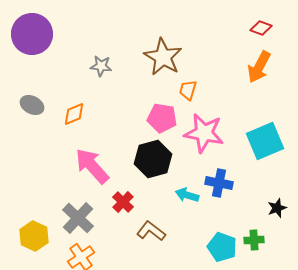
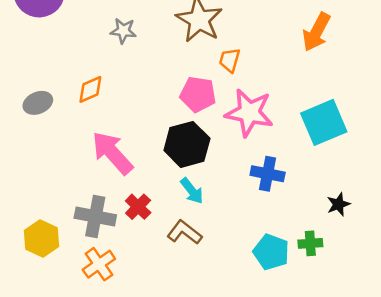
gray ellipse: (32, 105) -> (38, 103), moved, turned -50
cyan arrow: (187, 195) -> (192, 191), moved, turned -145
red cross: (123, 202) -> (138, 207), moved
gray cross: (78, 218) -> (95, 217), turned -32

